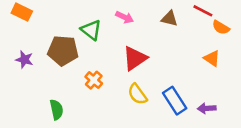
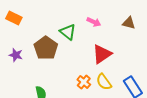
brown pentagon: (63, 51) -> (46, 48), turned 30
orange cross: (94, 80) -> (84, 82), moved

